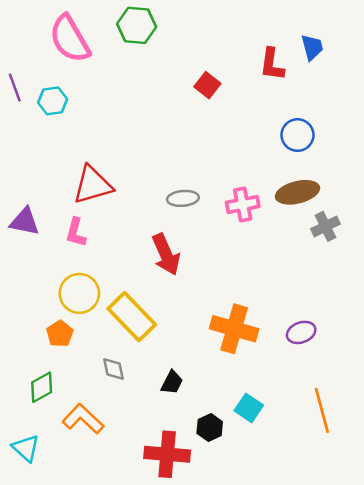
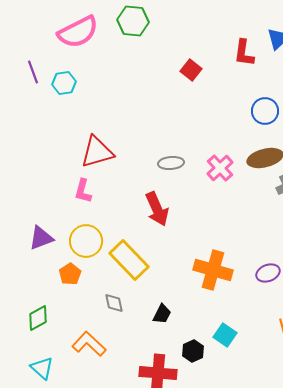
pink semicircle: (70, 39) -> (78, 32), turned -87
pink cross: (243, 204) -> (220, 168), turned -32
purple triangle: (25, 222) -> (41, 238), moved, turned -32
green diamond: (42, 387) -> (38, 318), moved

